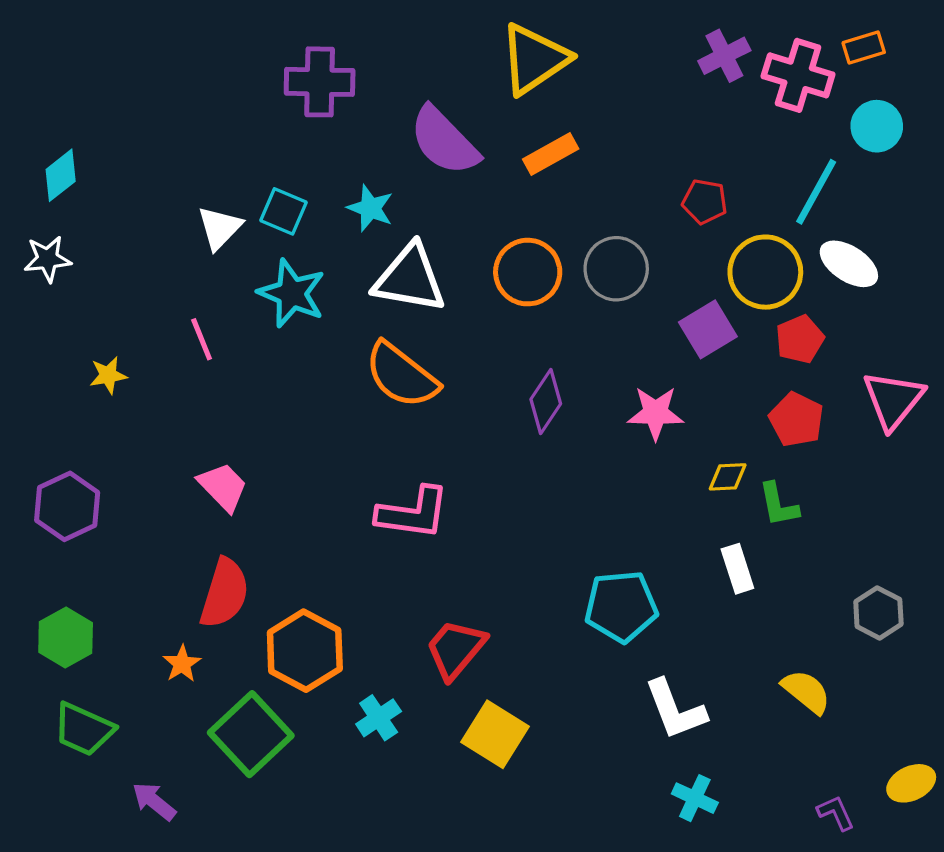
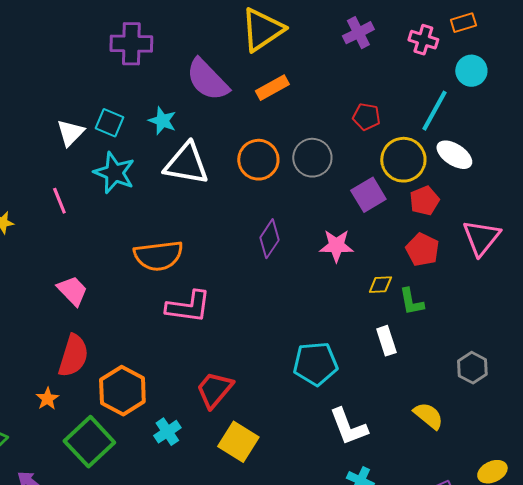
purple cross: (724, 56) -> (358, 33), moved
pink cross: (798, 75) -> (423, 40), size x0.7
orange semicircle: (401, 375) -> (158, 256), moved, turned -45

